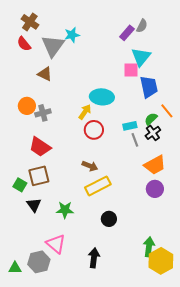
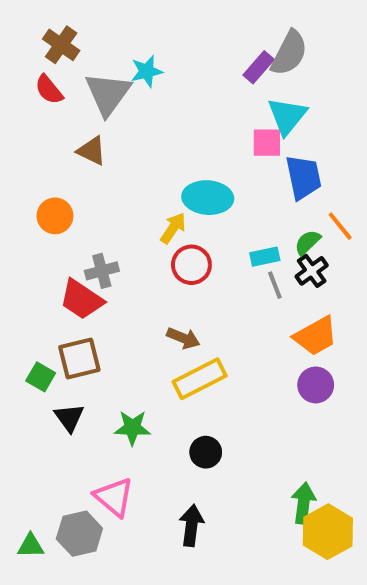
gray semicircle: (142, 26) -> (289, 53), size x1.6
gray cross: (43, 113) -> (102, 271), moved
black circle: (109, 219) -> (206, 452), moved

